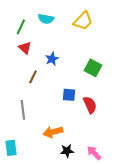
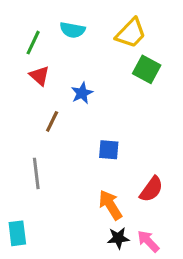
green square: (93, 68) -> (147, 69), moved
red semicircle: (90, 105) -> (151, 189), moved, turned 60
orange arrow: (53, 132) -> (110, 205), moved, turned 72
black star: (67, 151) -> (118, 238), moved

